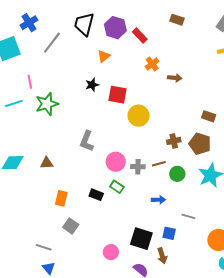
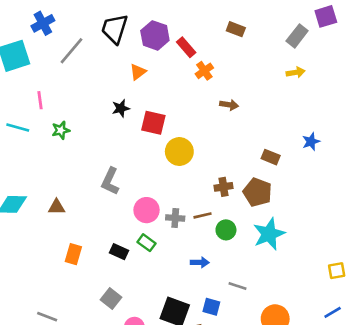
orange cross: (152, 64) -> (204, 71), moved
cyan line: (14, 103) -> (18, 127), turned 30
green star: (47, 104) -> (61, 130), size x0.6
gray square: (71, 226) -> (111, 299), moved

